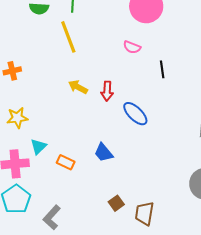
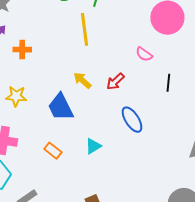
red arrow: (107, 91) -> (115, 81), moved, turned 30
cyan triangle: (39, 147) -> (93, 146), moved
blue trapezoid: (103, 153) -> (61, 107), moved, size x1.4

